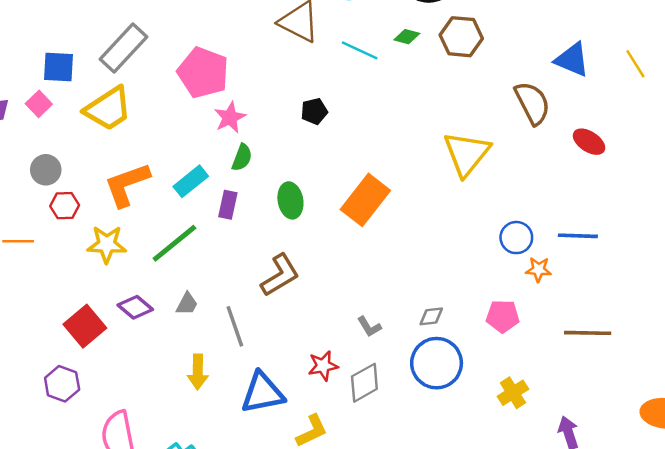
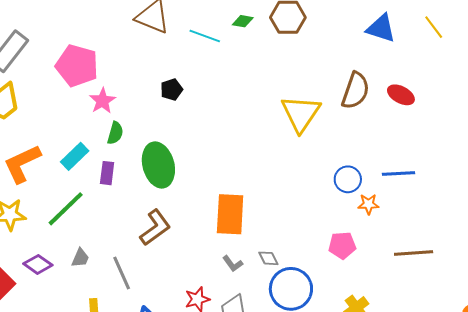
brown semicircle: (532, 103) -> (356, 91), moved, turned 51
green ellipse: (290, 200) -> (158, 165), size x1.5
orange rectangle: (365, 200) -> (230, 214), moved, turned -30
gray diamond: (431, 316) -> (268, 258), moved, turned 75

